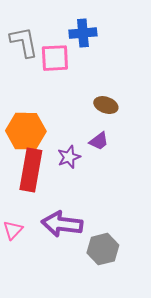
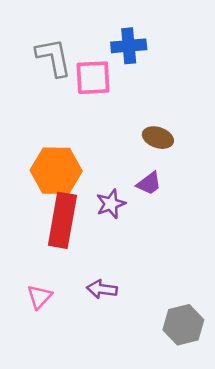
purple arrow: (62, 224) -> (102, 289), size x0.6
gray hexagon: (103, 249) -> (183, 325), moved

